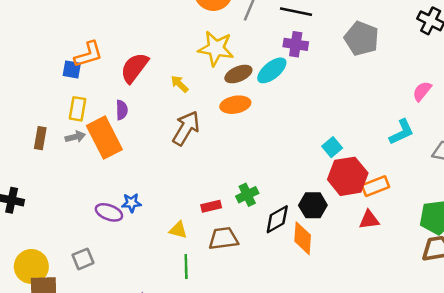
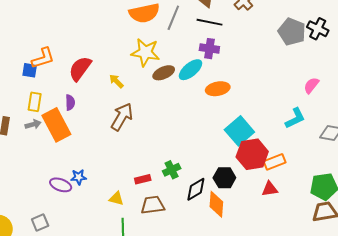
gray pentagon: (362, 38) -> (292, 32), moved
orange ellipse: (235, 105) -> (218, 89), moved
cyan square: (332, 147) -> (239, 131), size x1.8

